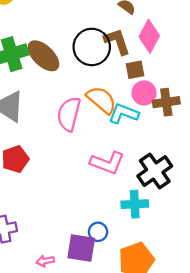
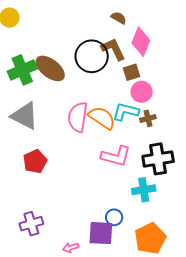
orange semicircle: (101, 100) -> (102, 118), moved
brown cross: (166, 102) -> (148, 118), moved, size x0.7
black cross: (155, 171) -> (158, 159), turned 32

